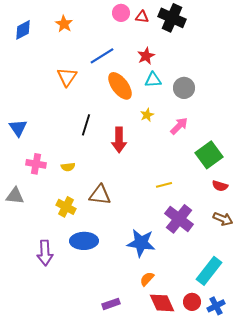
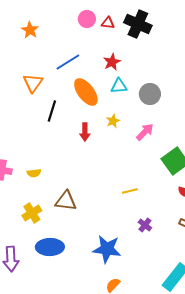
black line: (86, 125) -> (52, 111), moved
red arrow: (119, 140) -> (85, 132), moved, size x0.7
yellow cross: (66, 207) -> (32, 213), turned 30
purple cross: (179, 219) -> (145, 225), size x0.5

